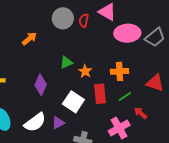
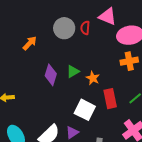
orange arrow: (29, 39) -> (30, 43), moved
orange cross: (120, 71) -> (129, 61), moved
purple diamond: (41, 85) -> (51, 75), moved

